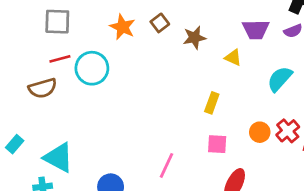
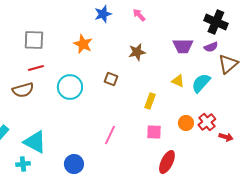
brown square: (160, 23) -> (111, 79), moved, turned -32
yellow triangle: (233, 58) -> (178, 81), moved
cyan circle: (92, 68) -> (70, 87), moved
pink line: (167, 165) -> (110, 135), moved

